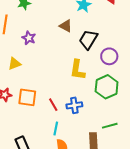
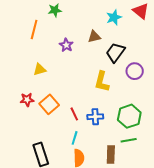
brown triangle: (66, 26) -> (94, 37), turned -48
purple star: (29, 38) -> (66, 45), moved
green hexagon: (107, 87) -> (129, 116), moved
orange square: (27, 97) -> (49, 104), turned 36

